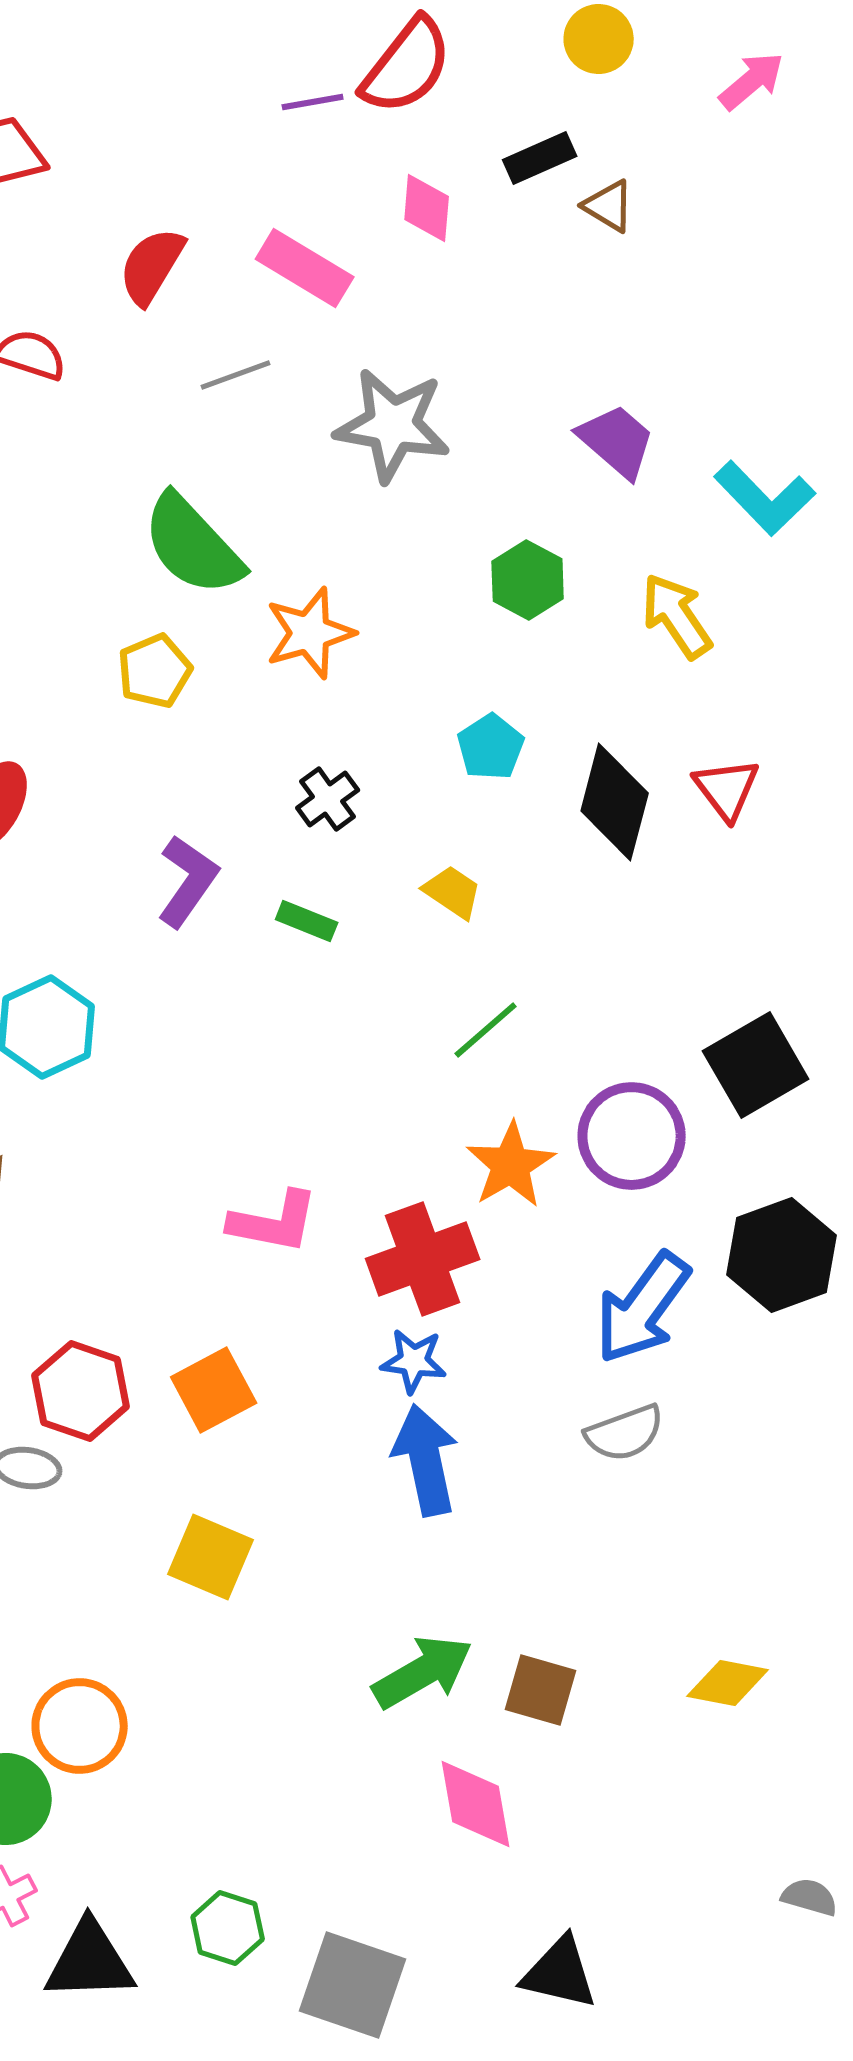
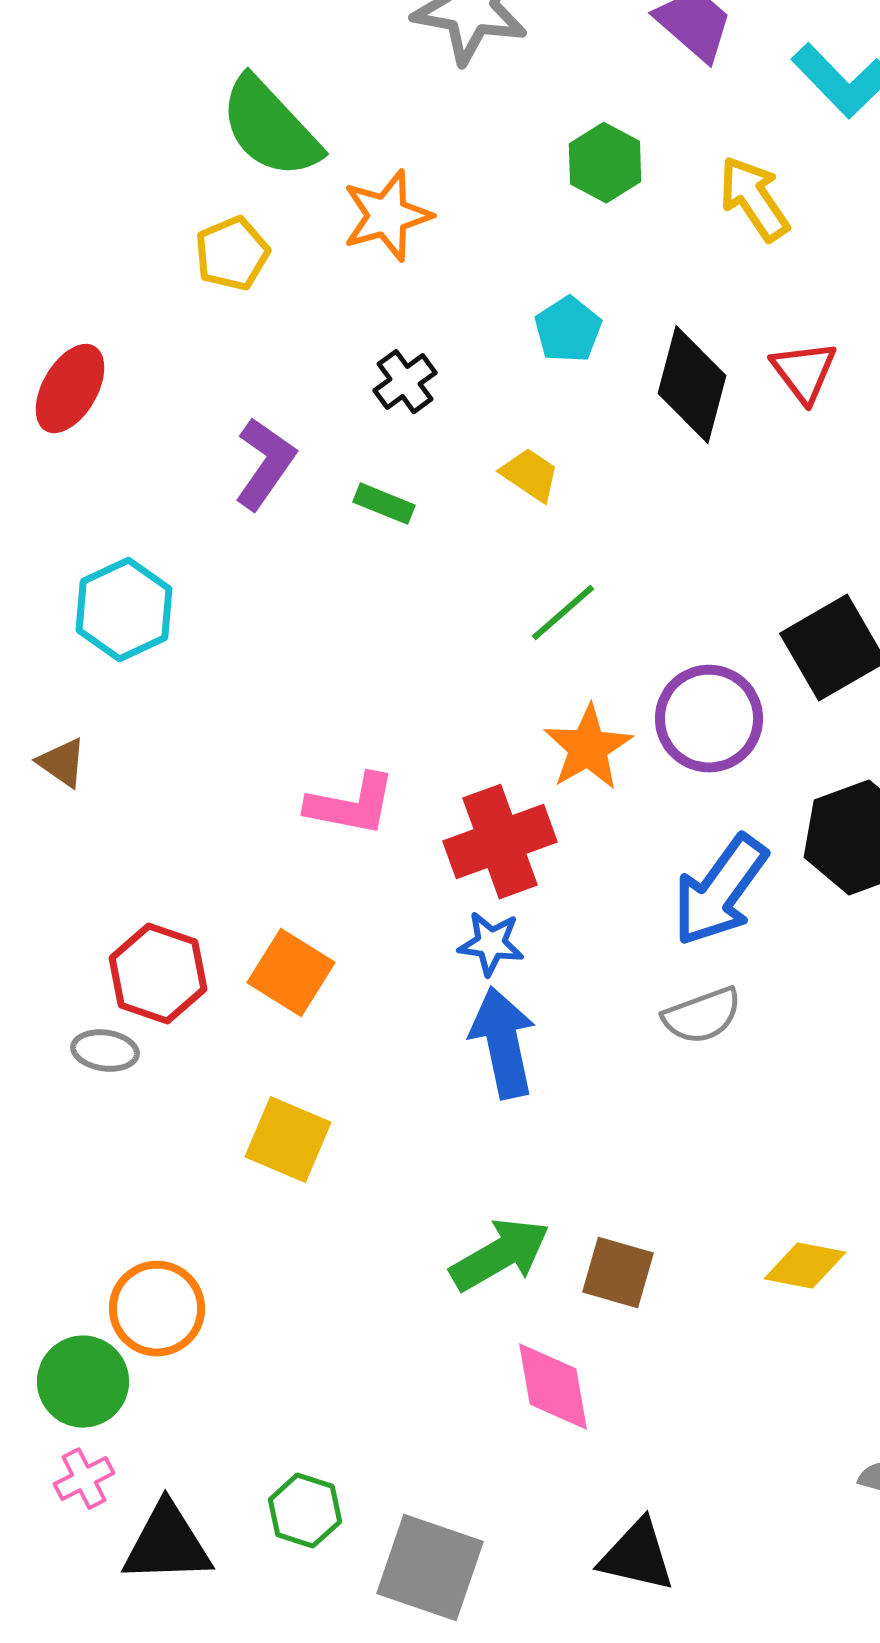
orange square: (214, 1390) -> (291, 973), turned -30

